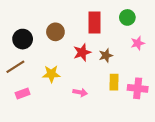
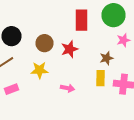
green circle: (127, 17) -> (114, 15), size x1.5
brown circle: (55, 32) -> (44, 43), moved
brown star: (106, 55) -> (106, 58), moved

